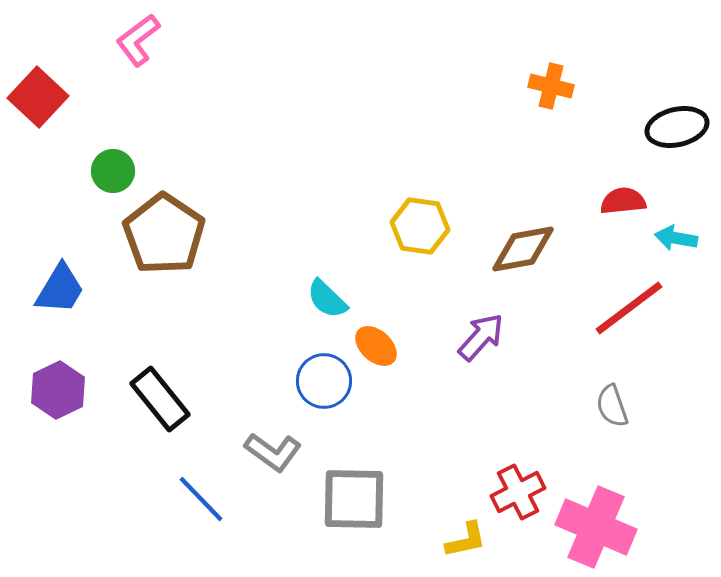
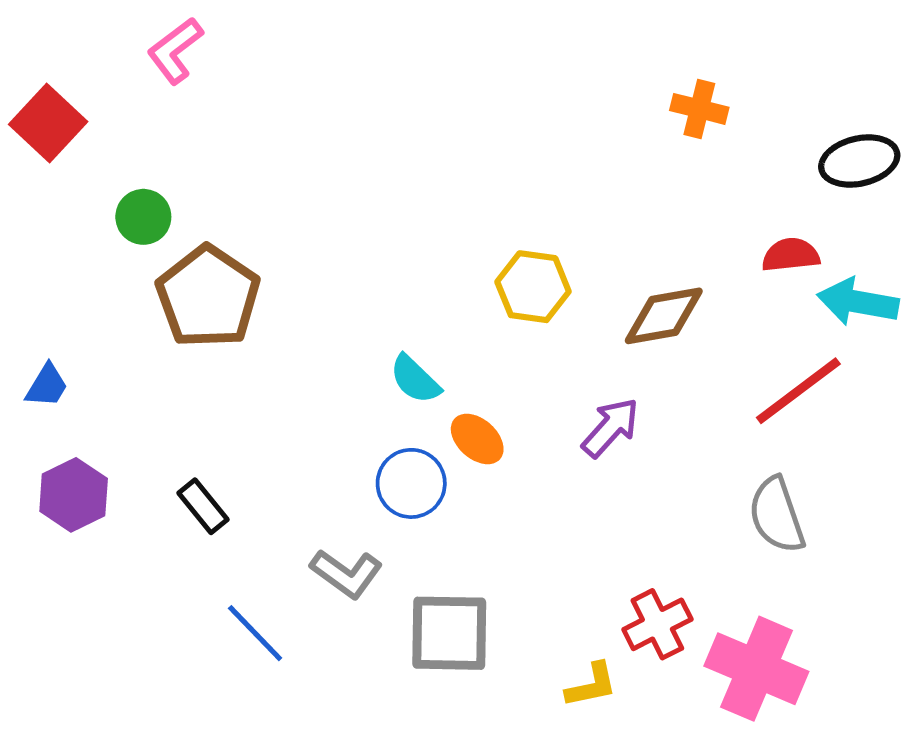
cyan arrow: (676, 238) -> (858, 302), size x1.5
blue trapezoid: (60, 289) -> (47, 386), moved, size x0.7
black rectangle: (160, 399) -> (203, 506), size x0.7
gray semicircle: (612, 406) -> (777, 515), size x1.4

